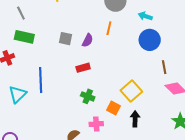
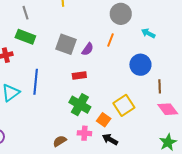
gray square: (65, 39) -> (66, 44), size x1.5
blue circle: (150, 40) -> (140, 65), moved
green cross: (88, 96) -> (80, 105), size x1.5
black arrow: (135, 119) -> (110, 139), moved, turned -70

